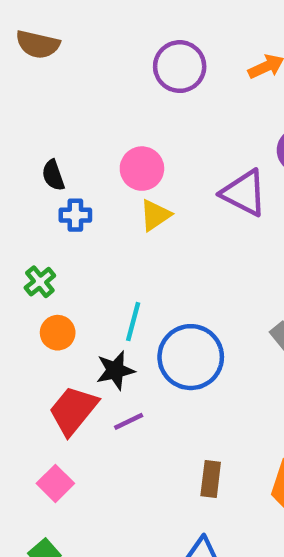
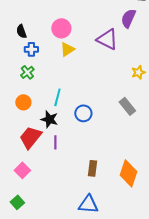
green cross: (40, 282) -> (27, 72), moved
blue circle: (191, 357) -> (83, 113), size x0.6
black star: (115, 370) -> (49, 119), turned 30
purple line: (129, 421) -> (55, 142), turned -64

